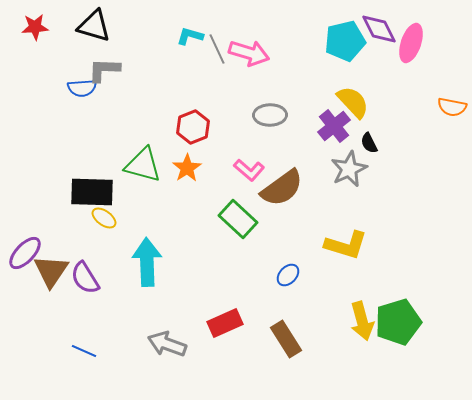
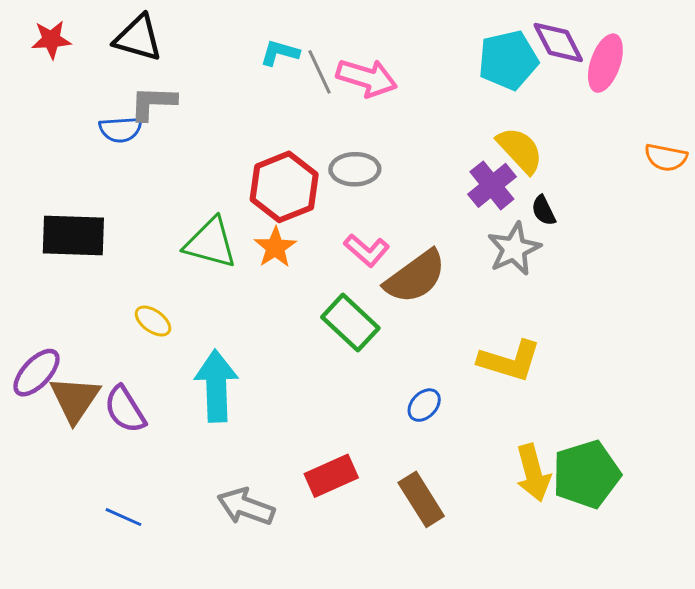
gray ellipse: (270, 115) -> (355, 169), moved
red hexagon: (193, 127) -> (284, 187), size x1.4
black rectangle: (92, 192) -> (73, 236), moved

